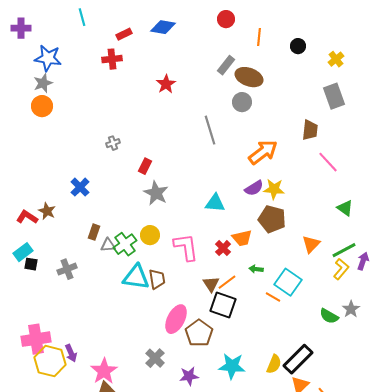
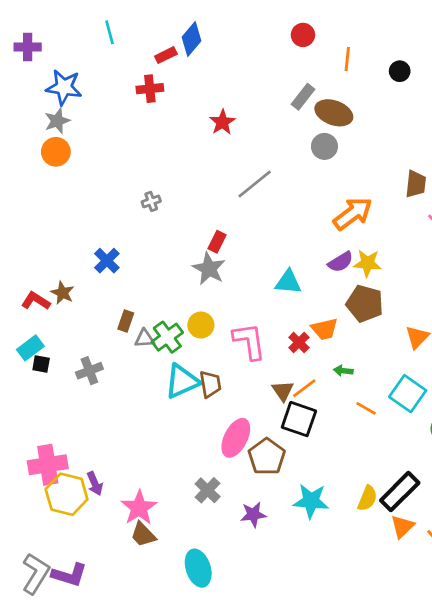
blue diamond: (163, 27) -> (191, 39), moved, turned -60
gray line: (210, 130) -> (255, 184), moved, turned 68
red rectangle: (145, 166) -> (217, 242), moved
cyan triangle: (136, 277) -> (182, 381), turned -32
cyan square: (288, 282) -> (408, 394), moved

